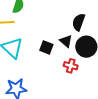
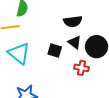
black semicircle: (79, 22) -> (73, 21), moved, turned -114

